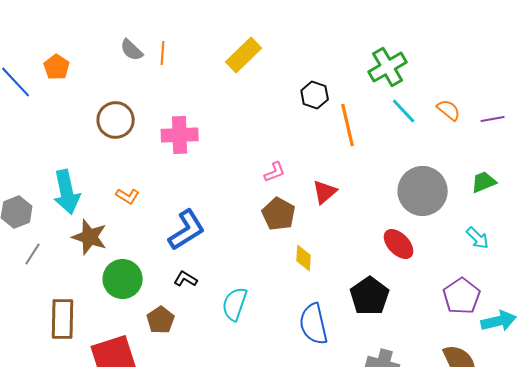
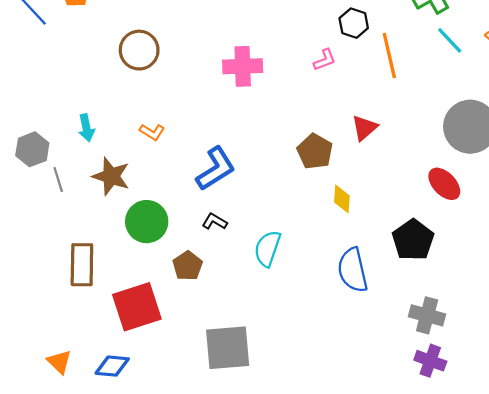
pink cross: (180, 135) -> (243, 66), moved
pink L-shape: (275, 172) -> (325, 60), moved
cyan arrow: (67, 192) -> (86, 128), size x0.6
gray line: (33, 254) -> (58, 180), moved, turned -50

